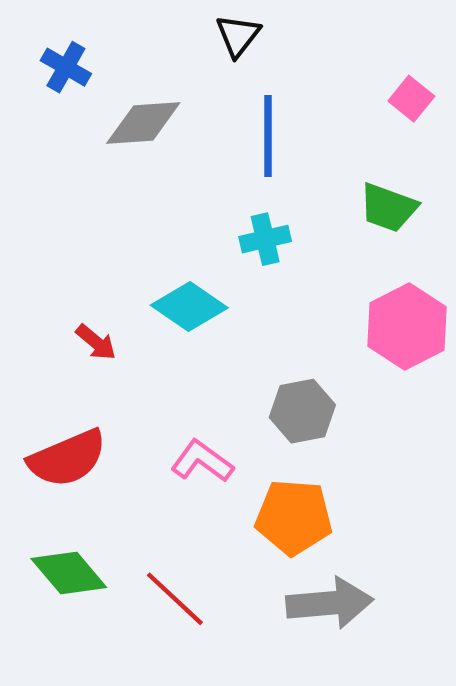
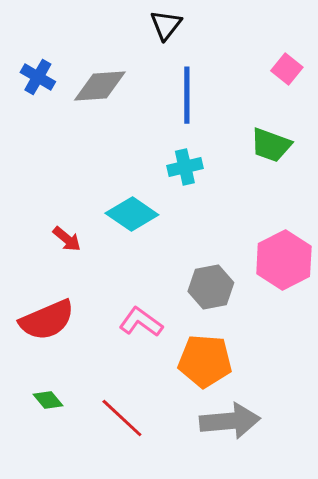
blue cross: (66, 67) -> (38, 77), moved
pink hexagon: (407, 327) -> (284, 260), moved
green diamond: (69, 573) -> (48, 400), size x0.6

